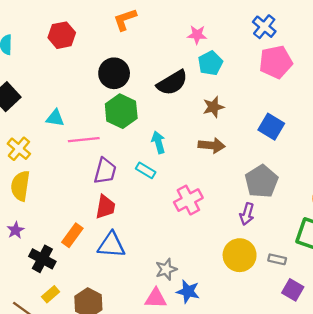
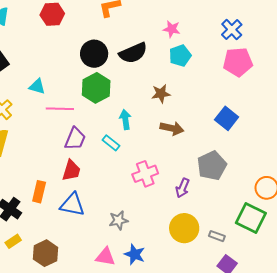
black semicircle: (172, 83) -> (133, 53), moved
brown star: (213, 107) -> (161, 94), moved
purple arrow: (247, 214) -> (182, 188), moved
orange rectangle: (72, 235) -> (39, 192), turned -30
gray star: (166, 269) -> (119, 220), moved

